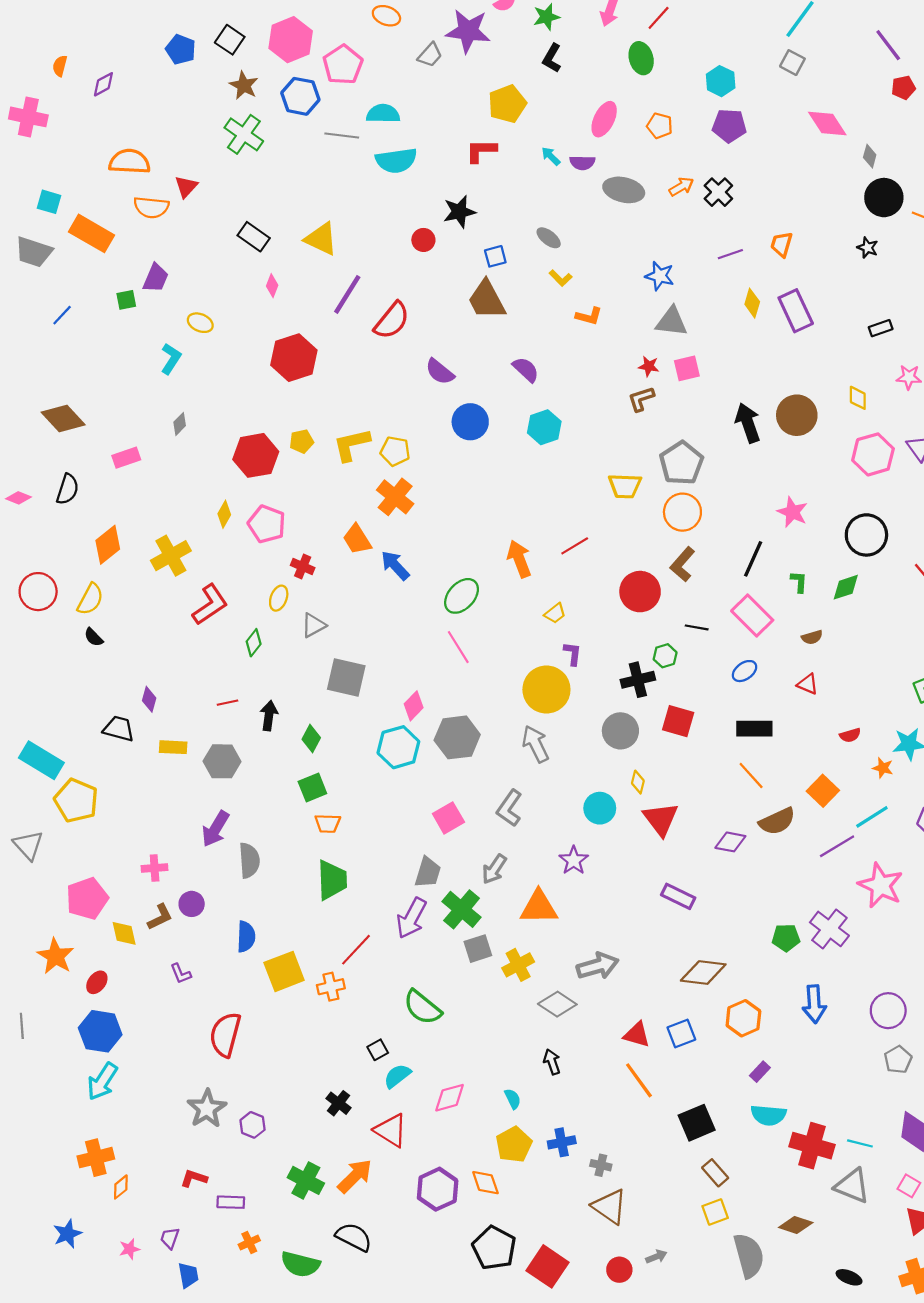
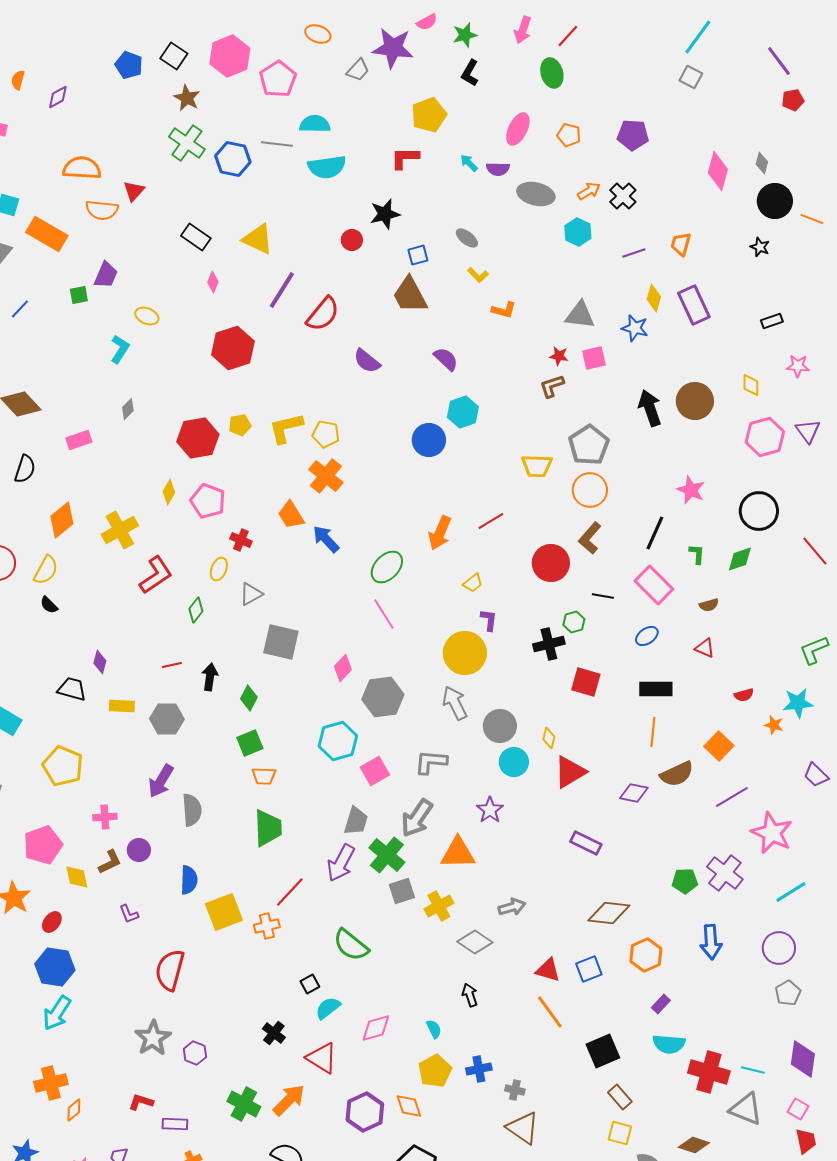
cyan hexagon: (721, 81) -> (578, 232), moved
blue hexagon: (300, 96) -> (233, 159), moved
pink diamond: (827, 124) -> (718, 171), moved, turned 48
blue star: (660, 276) -> (635, 328), moved
blue circle: (470, 422) -> (429, 440), moved
orange arrow: (519, 559) -> (440, 533), turned -136
gray circle: (620, 731) -> (500, 726), moved
cyan hexagon: (398, 747) -> (338, 741), moved
orange line: (751, 776) -> (653, 732), turned 48
yellow pentagon: (76, 801) -> (63, 766), moved
gray L-shape: (509, 808) -> (431, 762), turned 60
cyan line: (872, 817) -> (791, 892), moved
red triangle: (661, 819) -> (570, 772), turned 36
gray arrow: (494, 869) -> (417, 818), size x1.4
gray arrow: (598, 966) -> (512, 907), size x0.7
yellow square: (715, 1212) -> (620, 1133), turned 35

